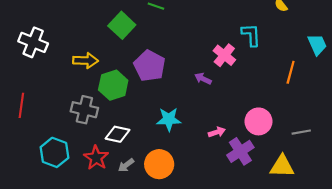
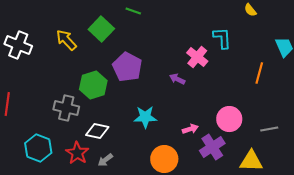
yellow arrow: (85, 61) -> (66, 40), moved, turned -135
orange circle: (159, 164) -> (164, 159), moved

